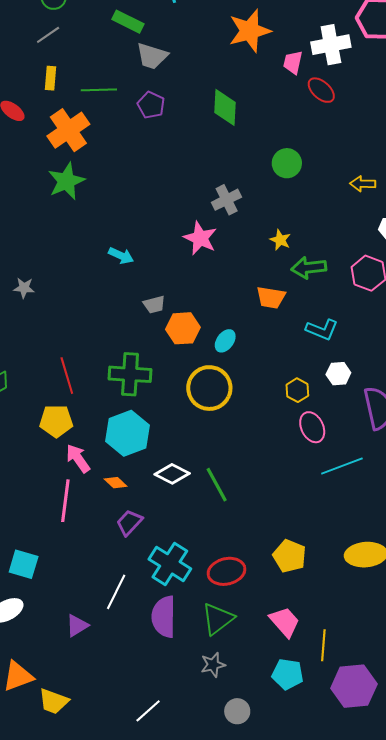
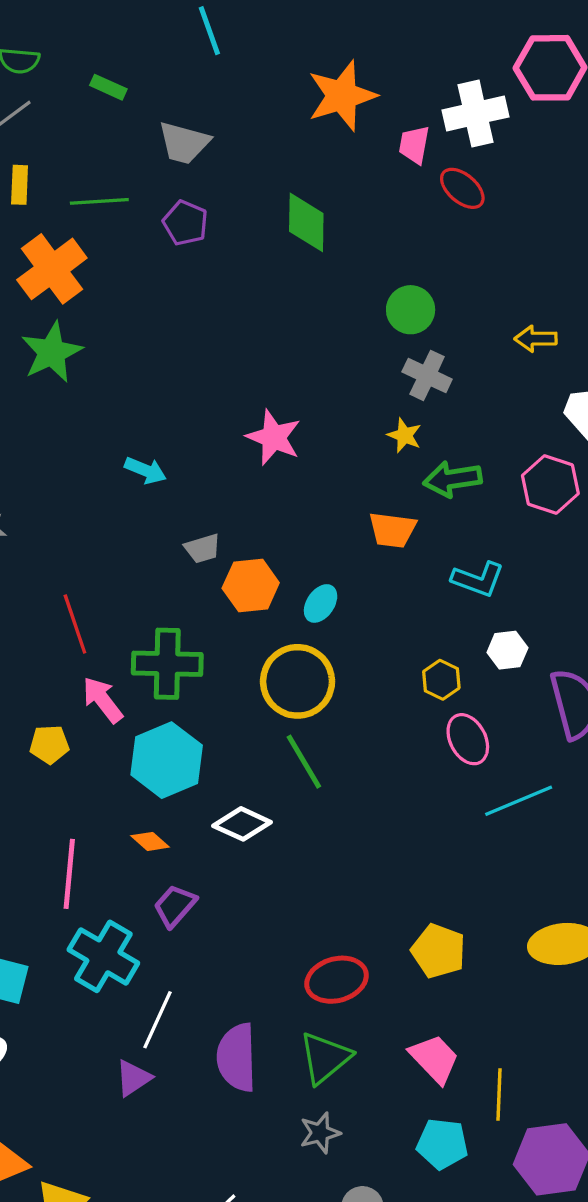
green rectangle: (128, 22) -> (108, 87), moved, size x0.7
gray cross: (227, 200) -> (427, 375), moved, turned -36
red line: (67, 376) -> (75, 624), moved
yellow pentagon: (56, 421) -> (49, 744), size x0.7
pink arrow: (78, 458) -> (103, 700), moved
green line: (217, 485) -> (304, 762), moved
cyan cross: (170, 564) -> (103, 956), moved
purple triangle: (77, 626) -> (133, 1078), moved

